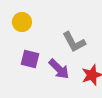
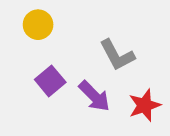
purple square: (30, 59) -> (50, 81), turned 36

